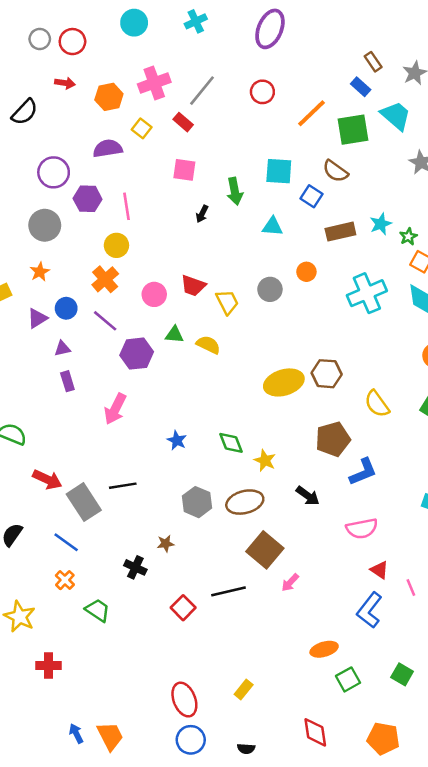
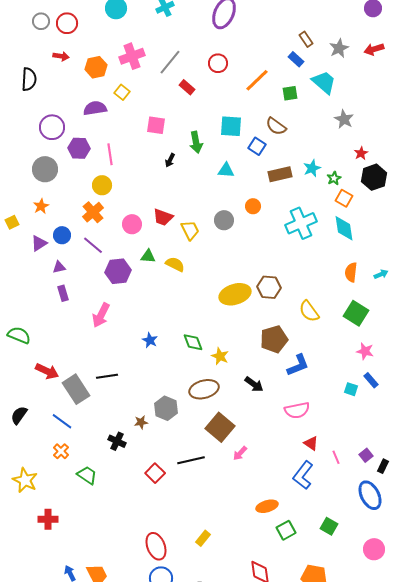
black semicircle: (25, 112) -> (29, 79), turned -40
red rectangle: (183, 122) -> (187, 87), moved
green square: (353, 130) -> (290, 93), size x0.6
gray hexagon: (197, 502) -> (166, 408), moved

